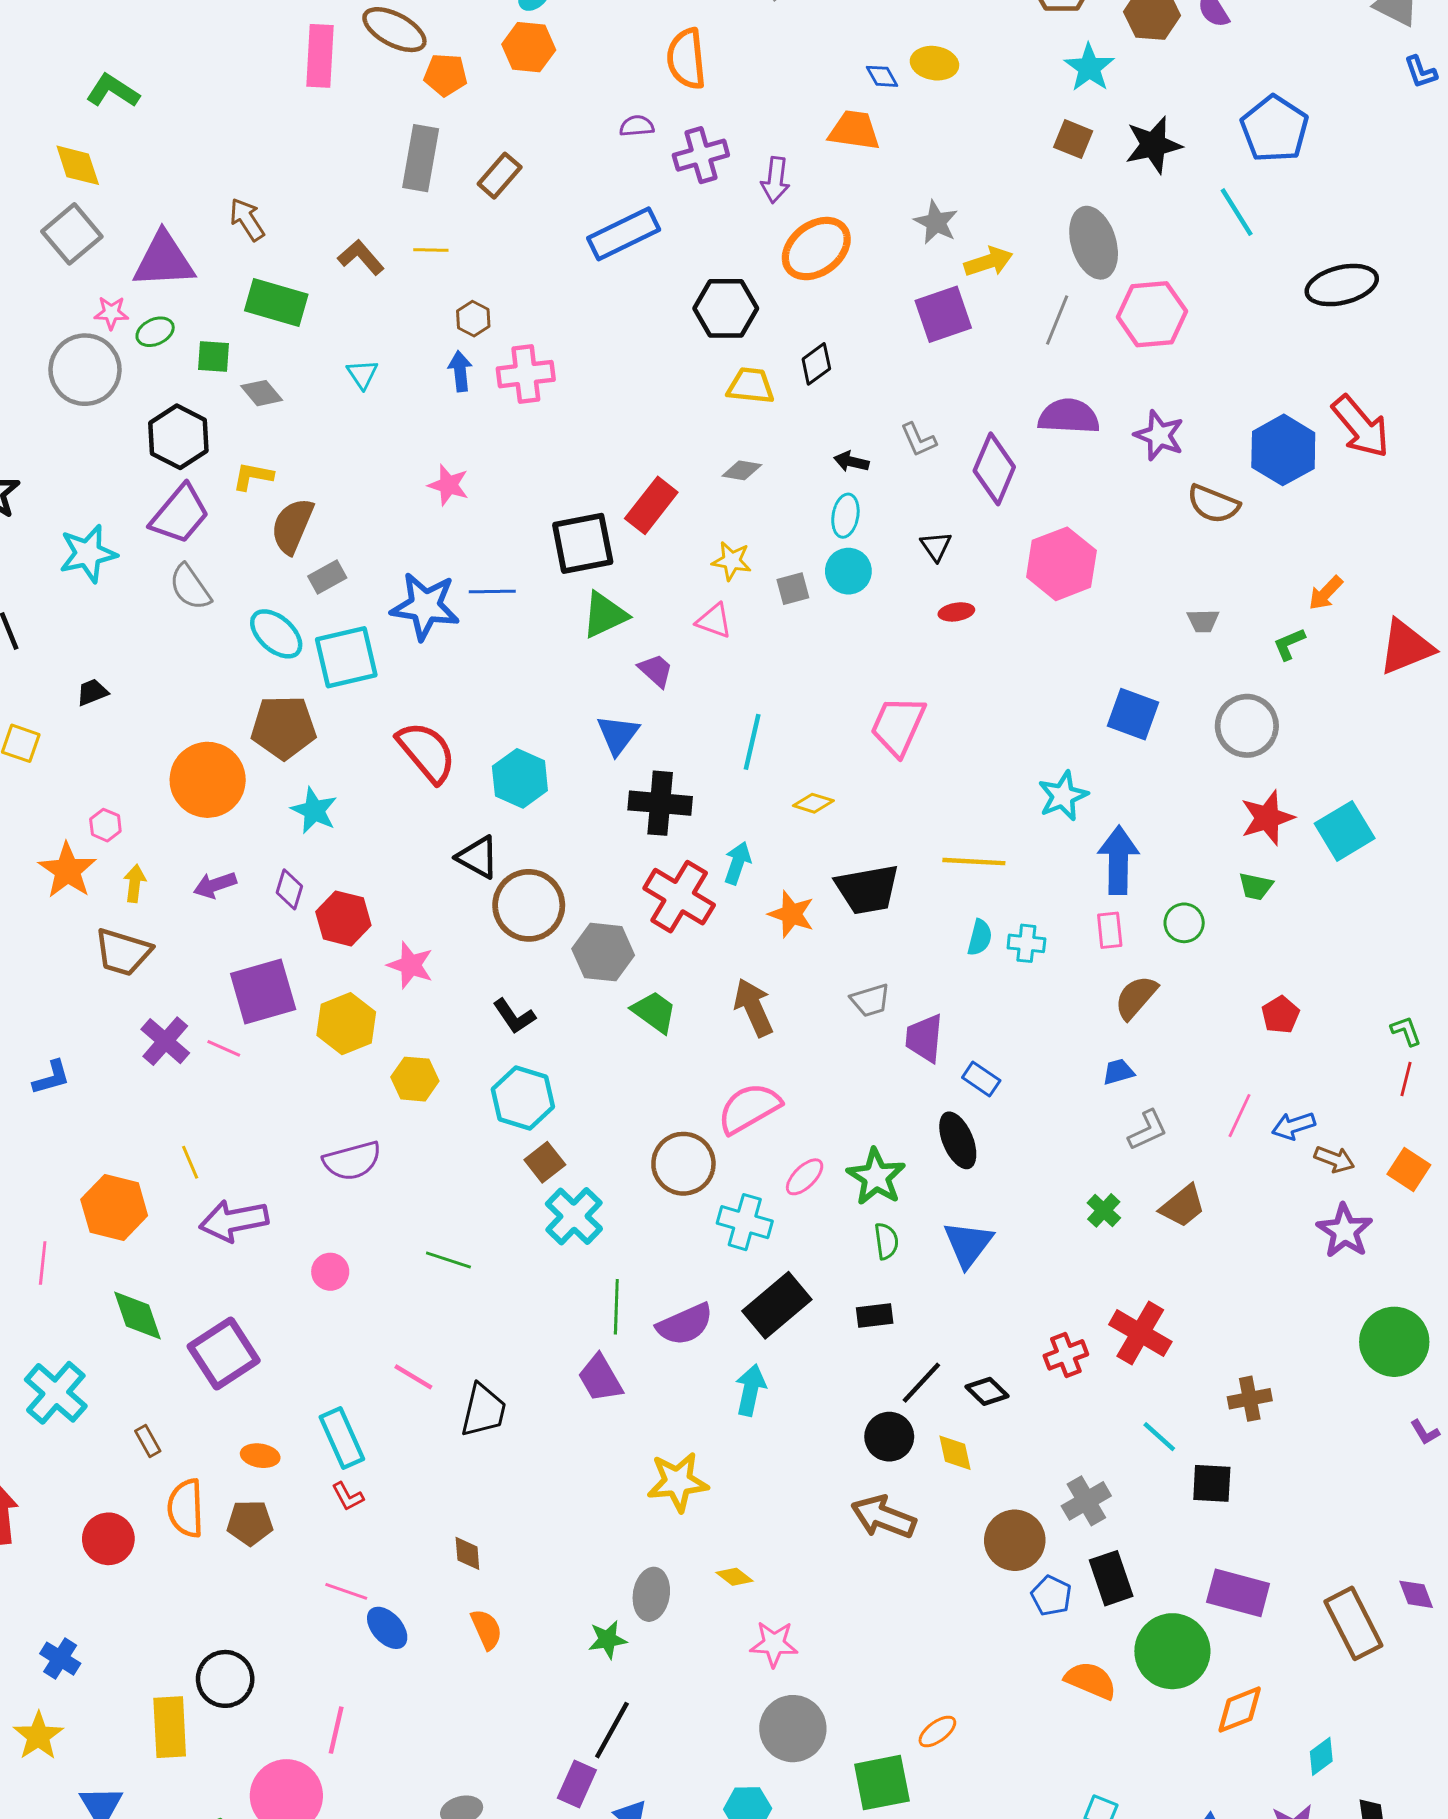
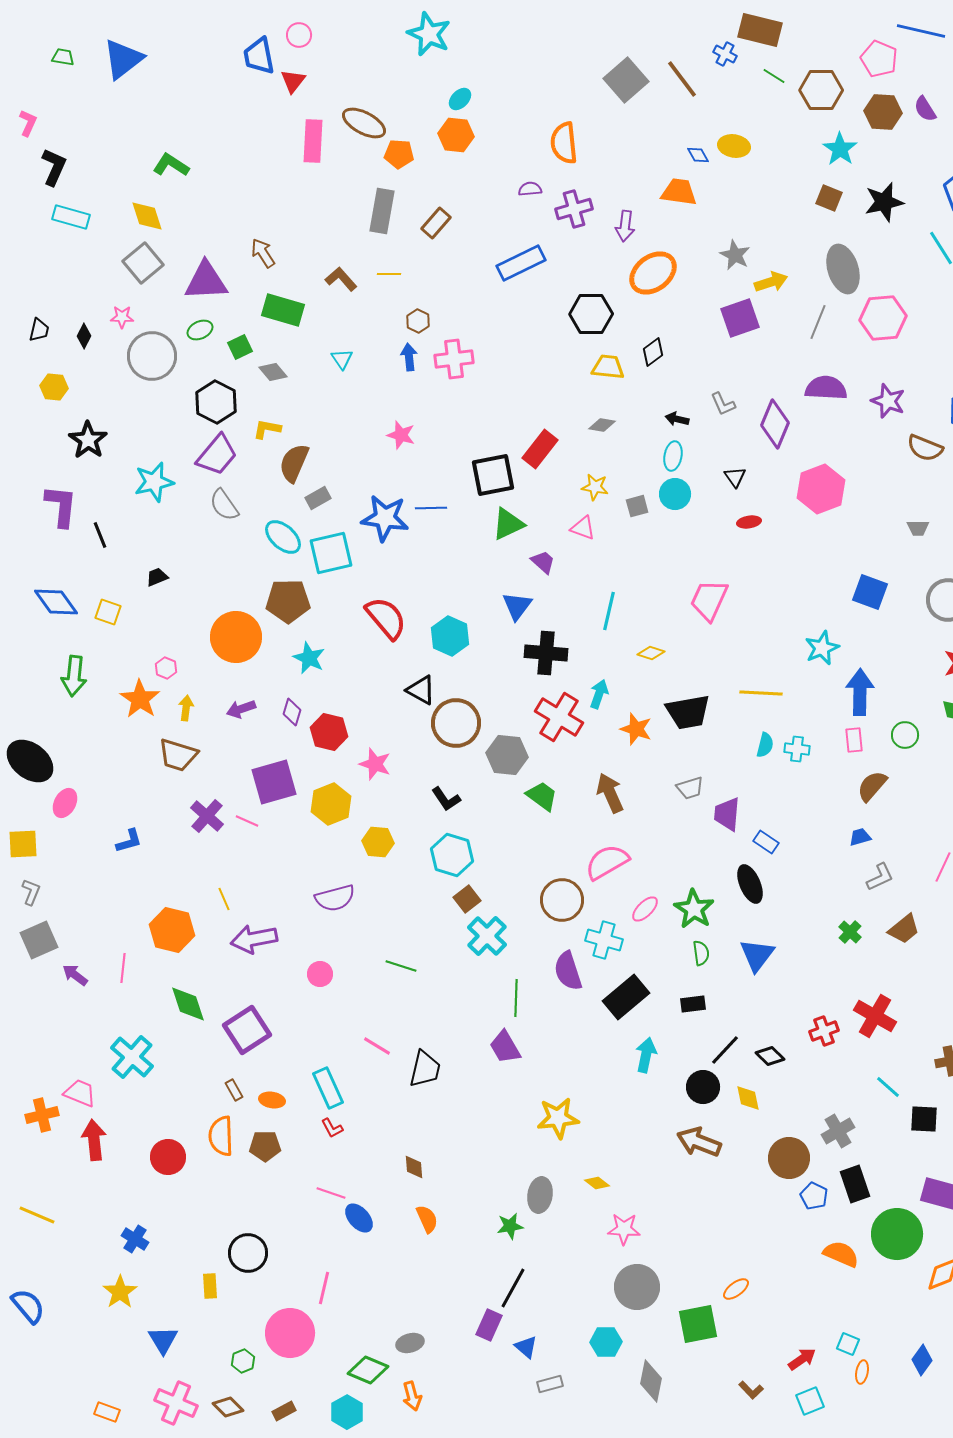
pink star: (111, 313) -> (122, 317), moved
green square: (213, 357) -> (240, 347), turned -30
purple semicircle: (685, 1324) -> (568, 971), moved, turned 96
cyan arrow: (751, 1390) -> (646, 1055), moved
brown rectangle: (148, 1441) -> (234, 1090), moved
yellow rectangle: (170, 1727) -> (210, 1286), size x0.6

